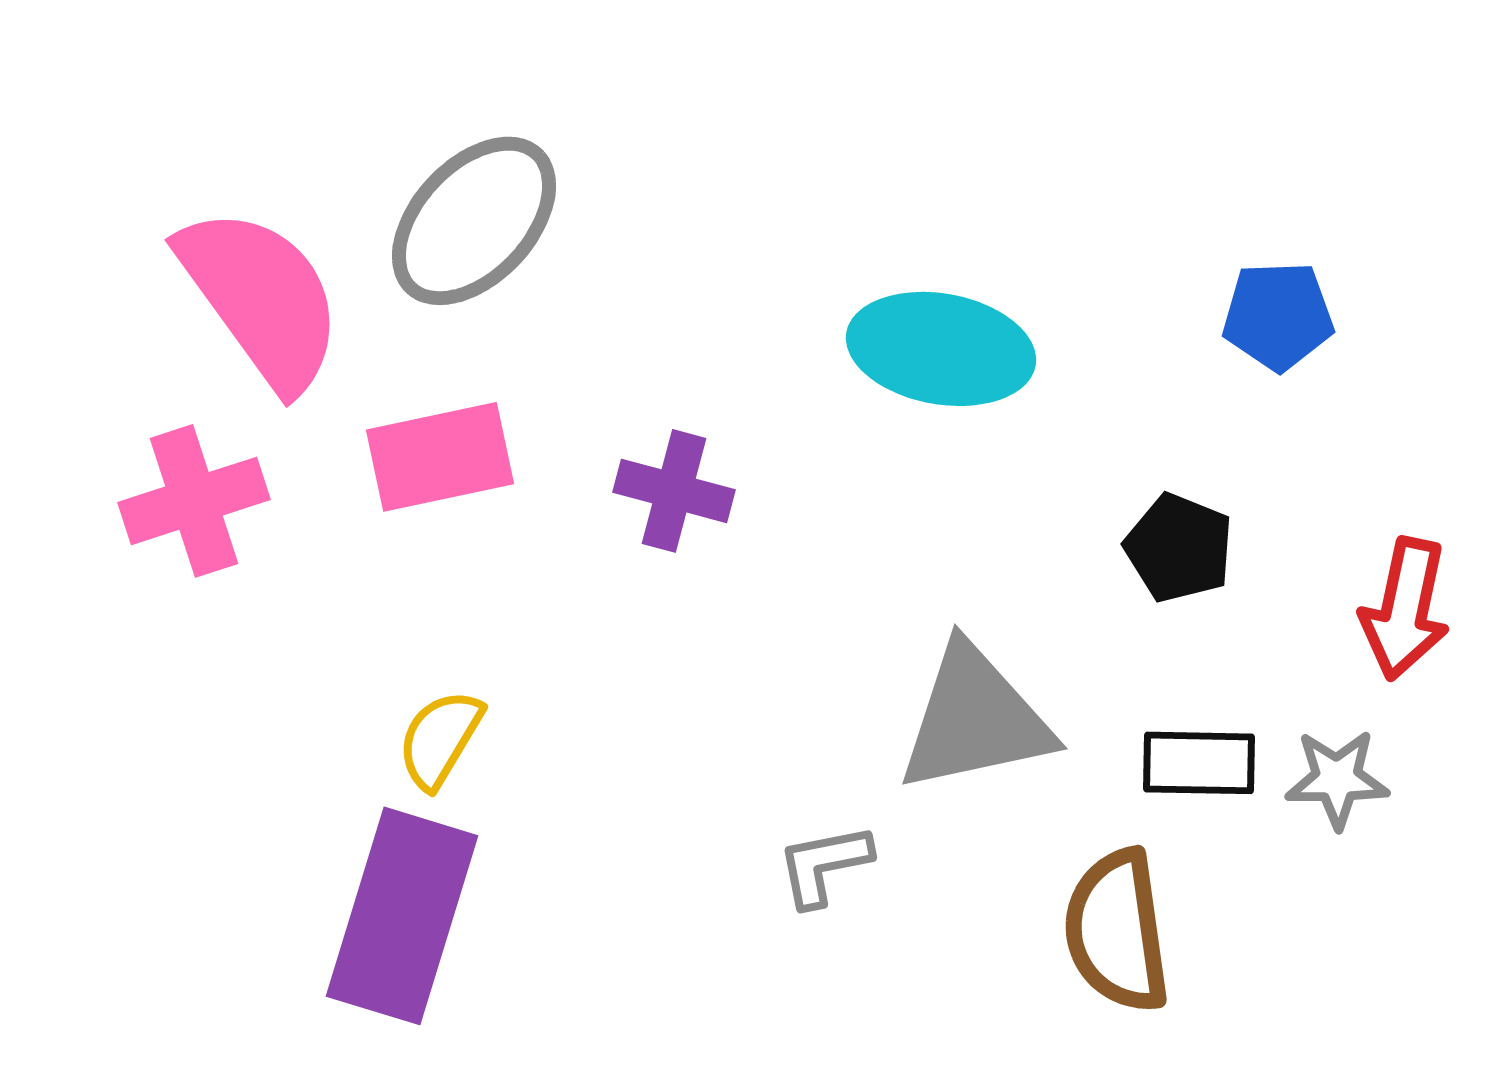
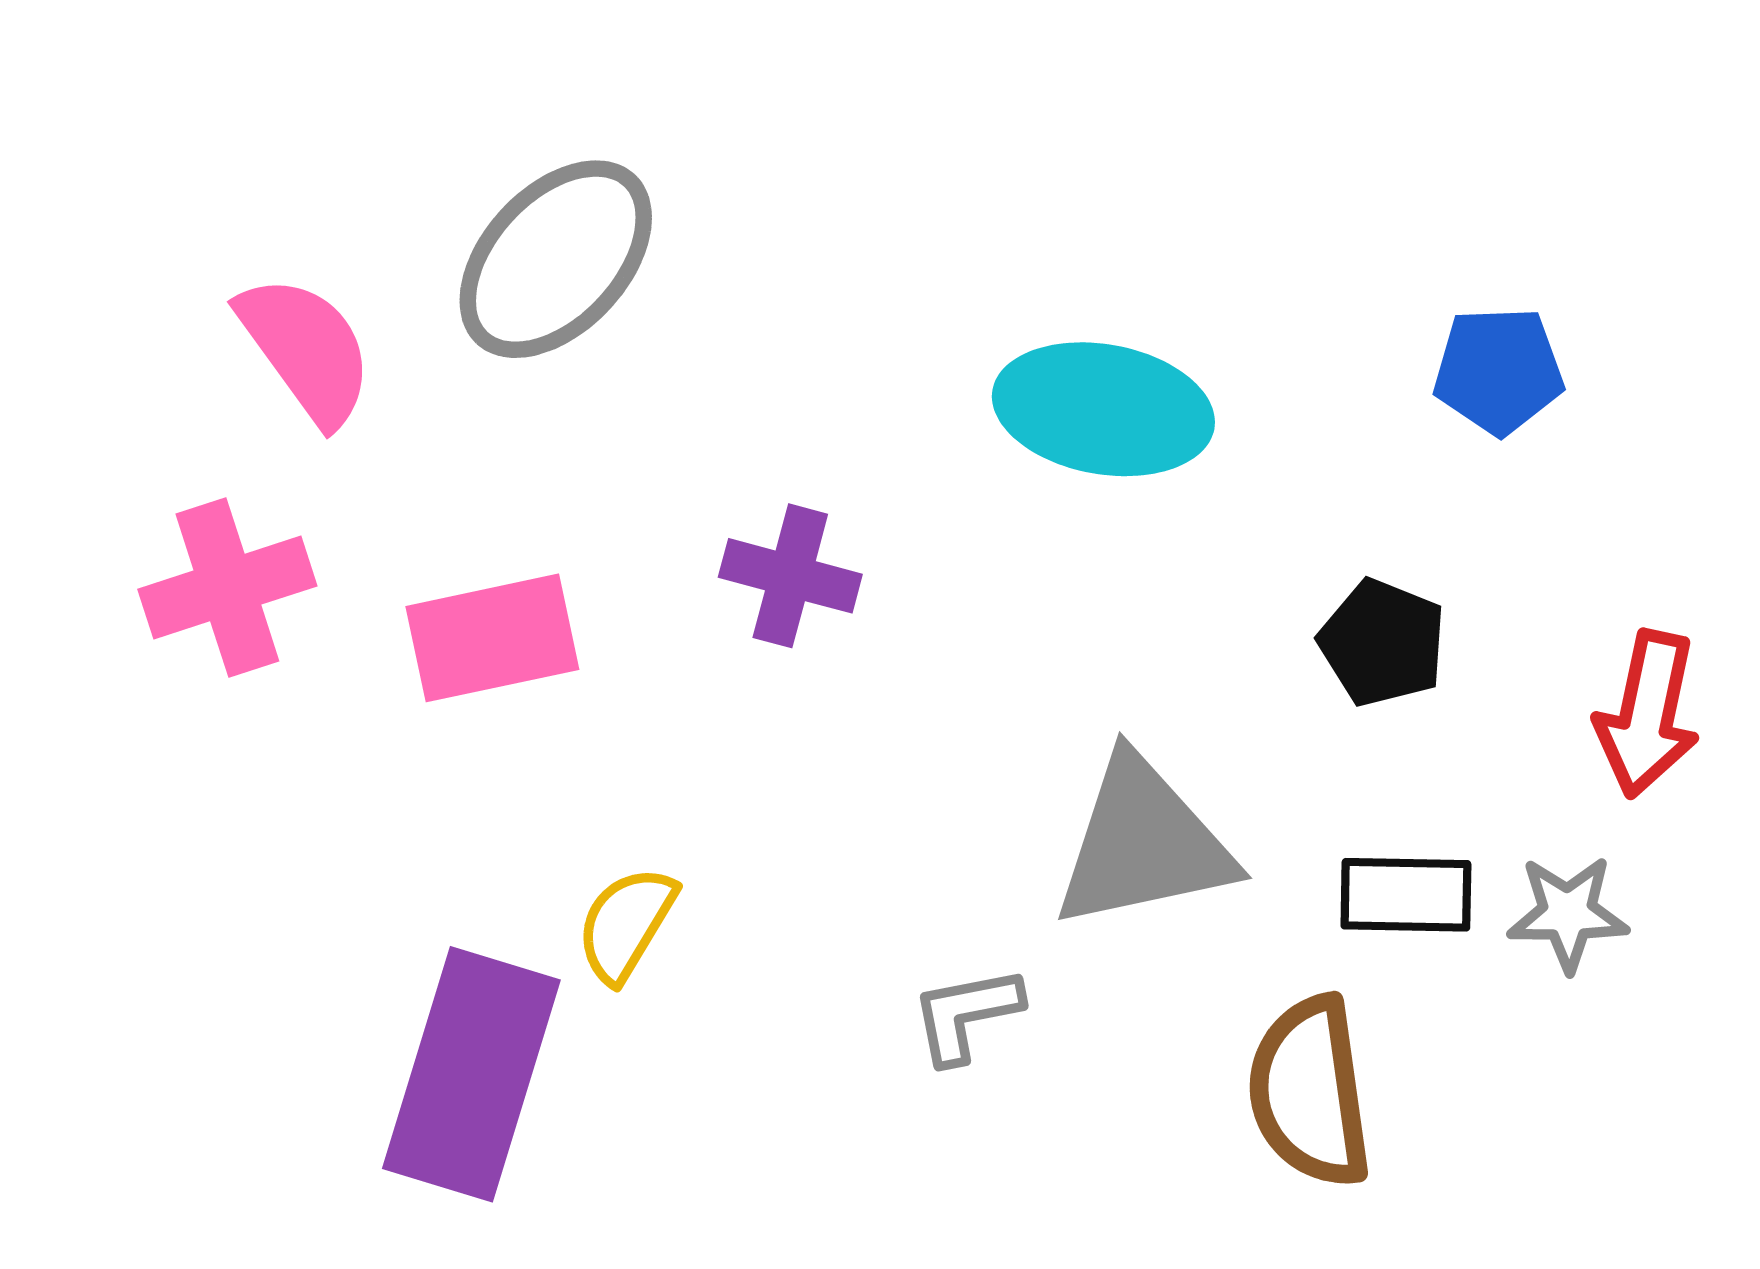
pink semicircle: (261, 298) -> (306, 349), size x0.7
pink rectangle: (440, 457) -> (492, 638), moved
yellow semicircle: (440, 739) -> (626, 924), moved

